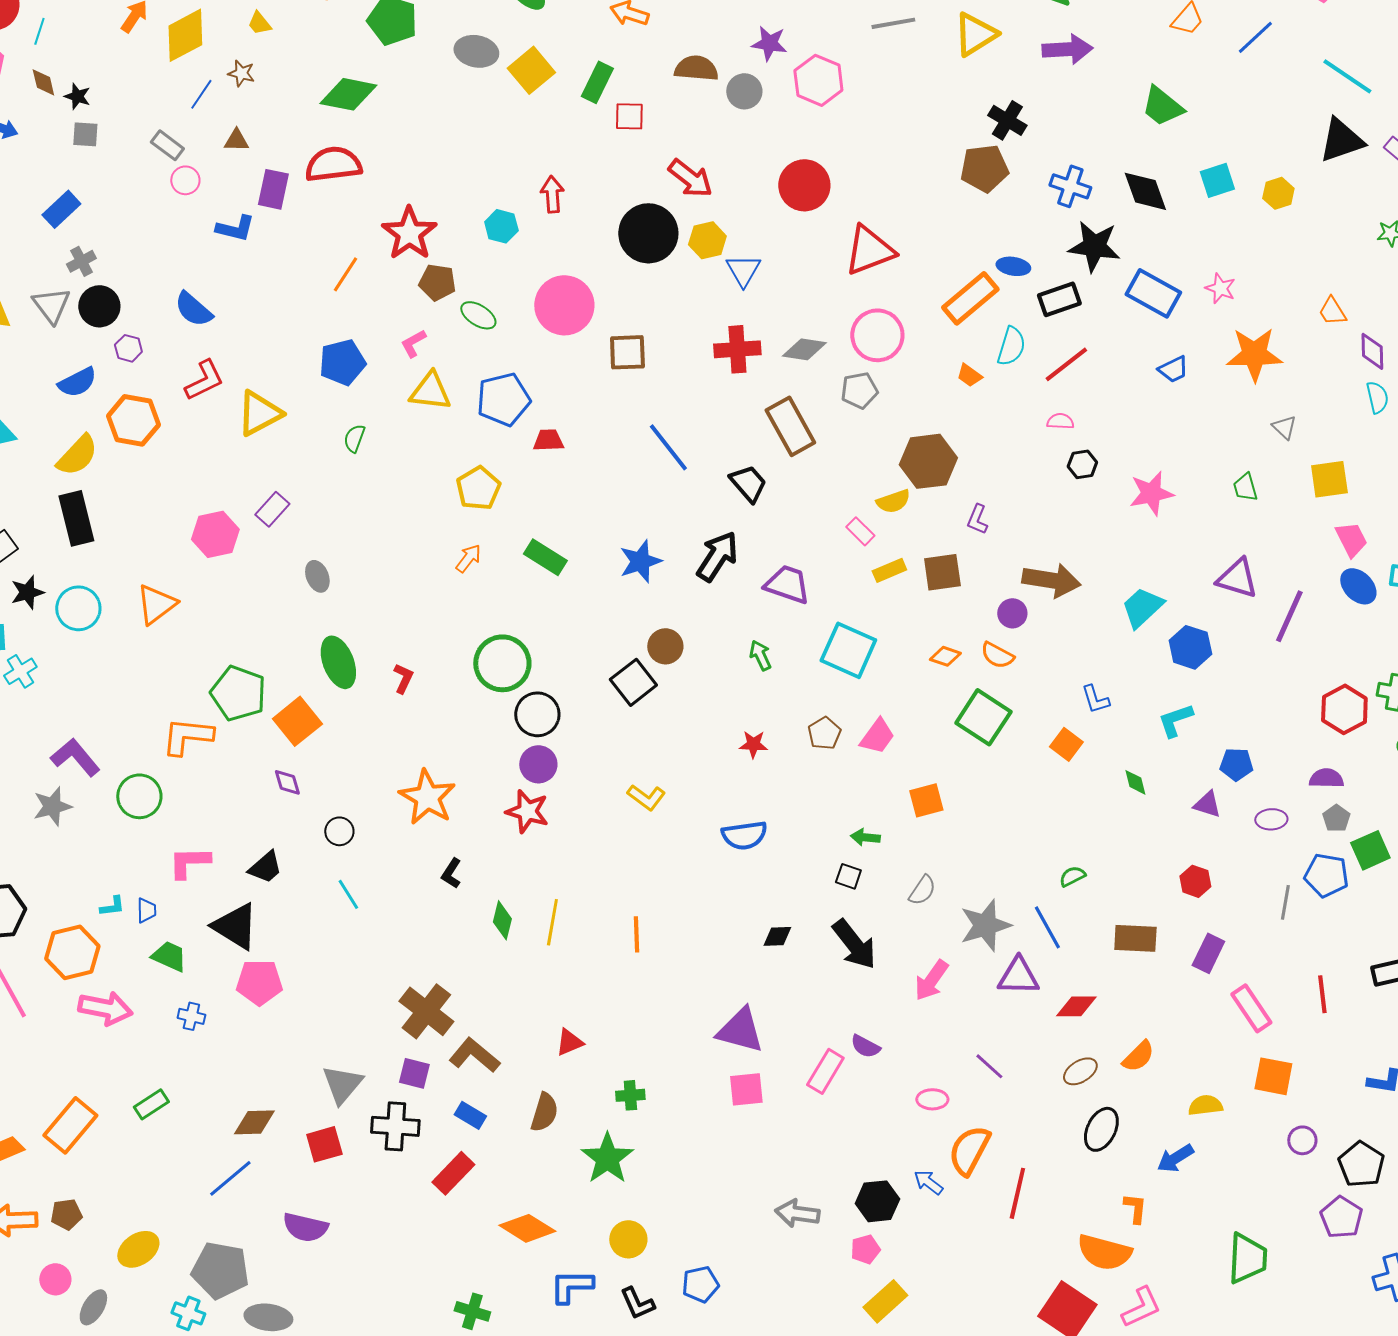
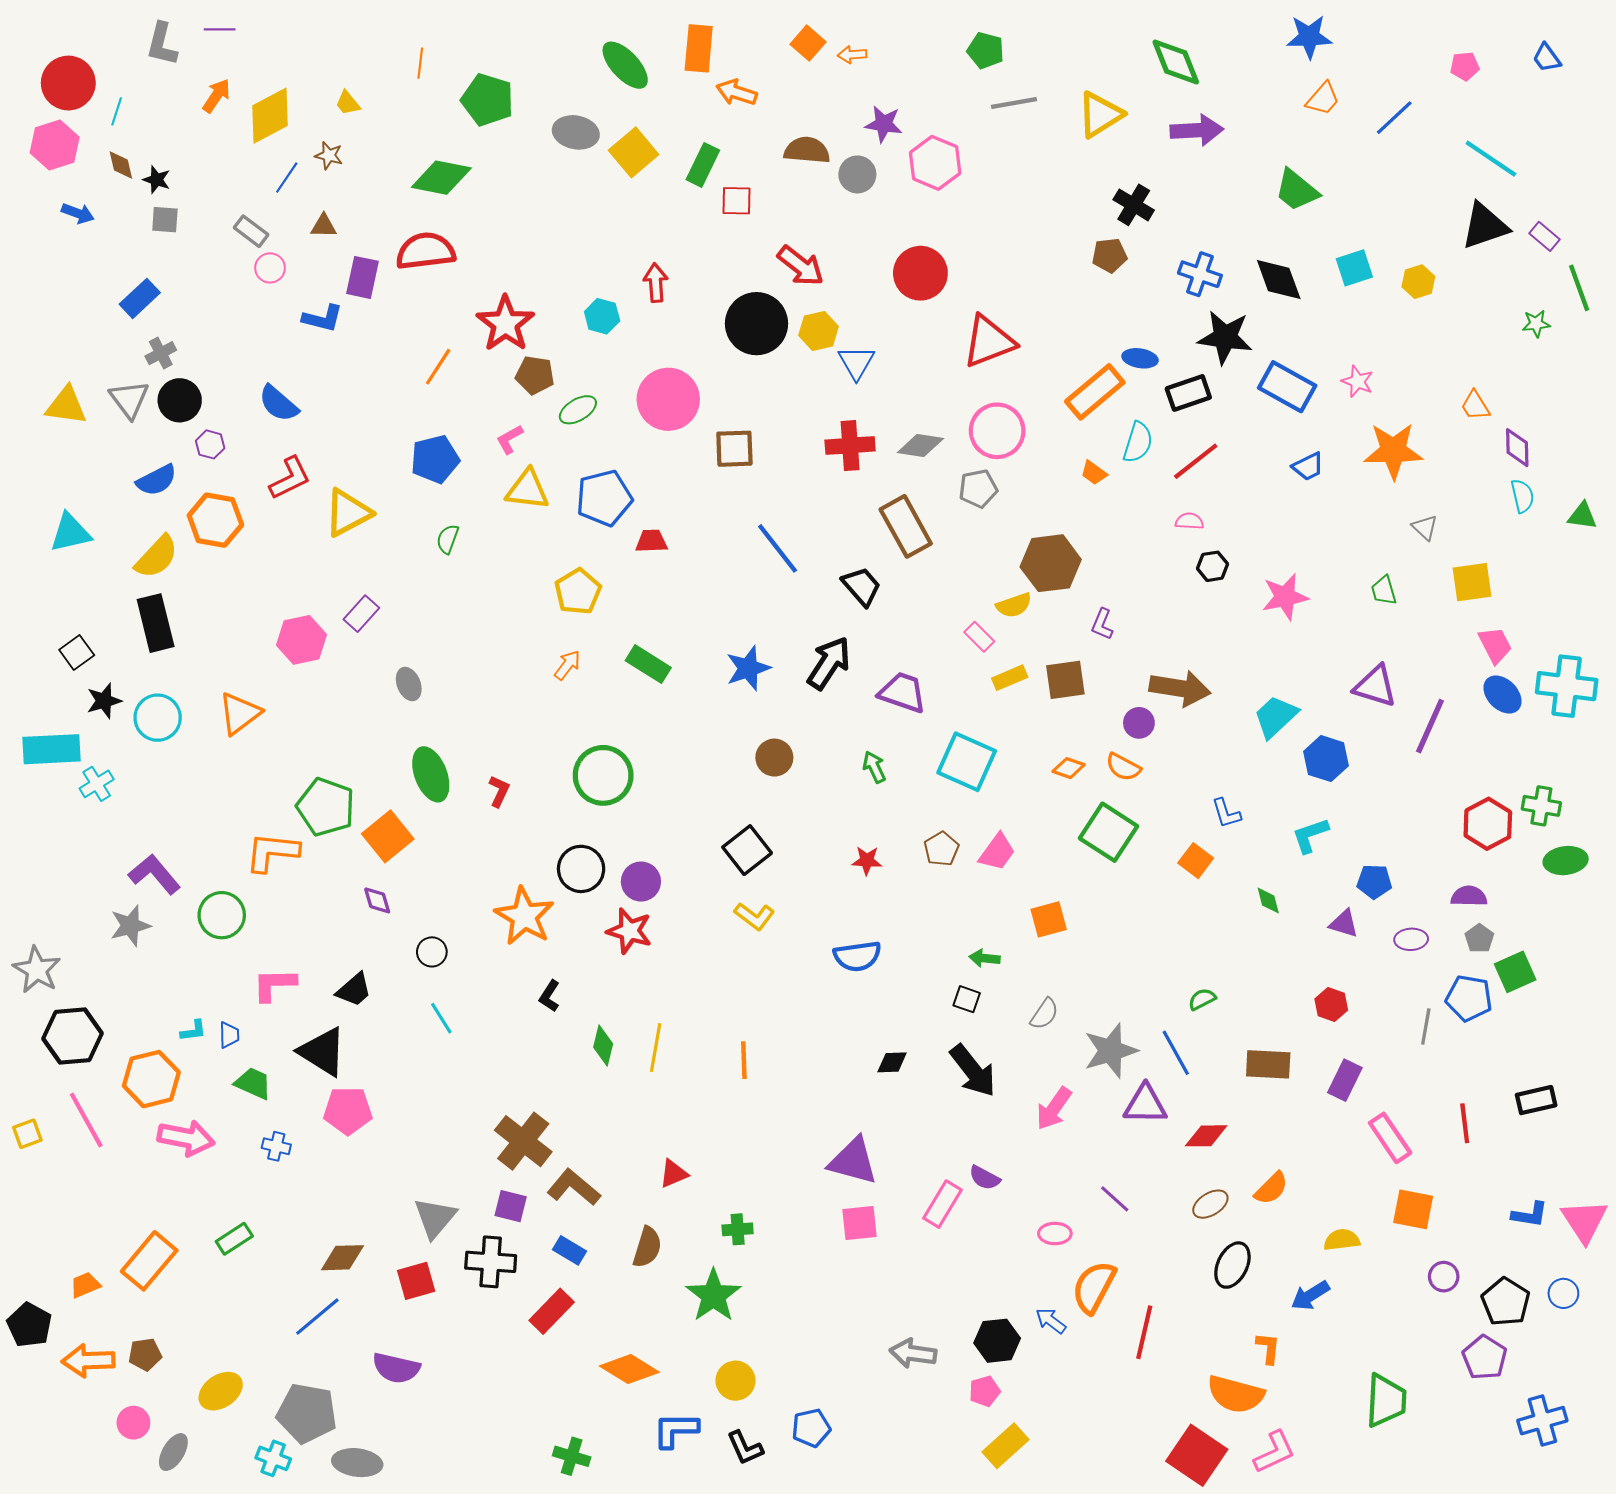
brown pentagon: (984, 168) -> (1110, 255), size x0.7
green ellipse: (478, 315) -> (578, 410), turned -63
black square: (633, 682) -> (747, 850), moved
black circle: (537, 714) -> (581, 869), moved

